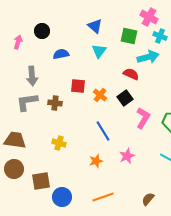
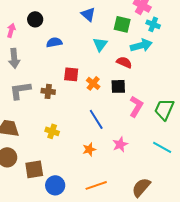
cyan triangle: (99, 51) -> (100, 44), moved
gray arrow: (32, 76) -> (14, 58), moved
black square: (125, 98) -> (118, 86), turned 35
brown semicircle: (148, 199) -> (141, 187), size x1.5

